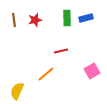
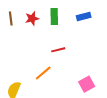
green rectangle: (67, 18) -> (54, 16), moved
pink square: (92, 71) -> (87, 84), moved

